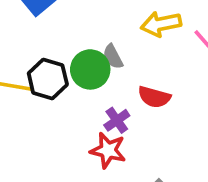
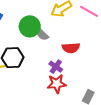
green circle: (90, 69) -> (30, 26), moved

